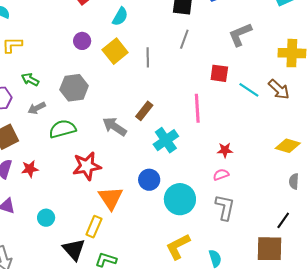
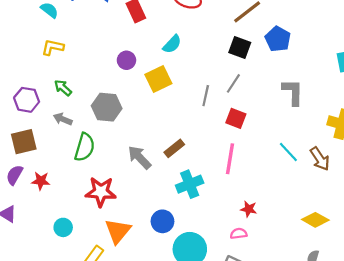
gray L-shape: (240, 34) -> (293, 92), turned 100
gray line: (148, 57) -> (206, 96), moved
red square: (219, 73) -> (236, 118), moved
gray arrow: (37, 108) -> (63, 119), turned 36
green semicircle: (63, 129) -> (85, 147), turned 108
cyan circle: (46, 218) -> (63, 227), moved

